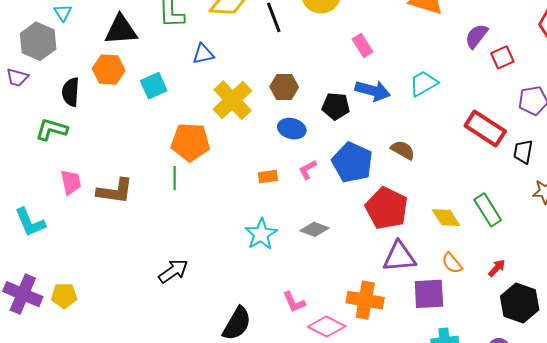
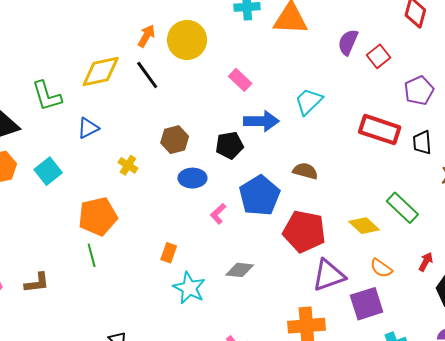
yellow cross: (232, 100) -> (128, 165), size x0.5
blue pentagon: (352, 162) -> (260, 196), turned 30
orange rectangle: (268, 177) -> (169, 253), moved, turned -48
brown L-shape: (115, 191) -> (37, 283), size x0.7

